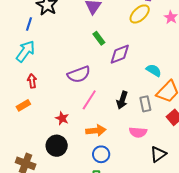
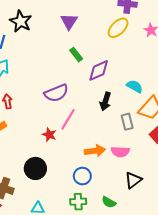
black arrow: (122, 100) -> (105, 101), moved
red star: (62, 118) -> (49, 135), moved
orange arrow: (96, 131) -> (95, 151), moved
black triangle: (158, 154) -> (133, 180), moved

